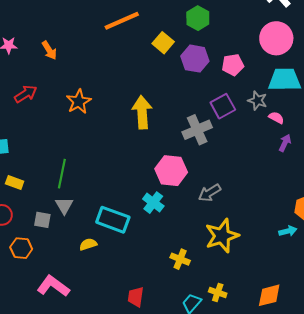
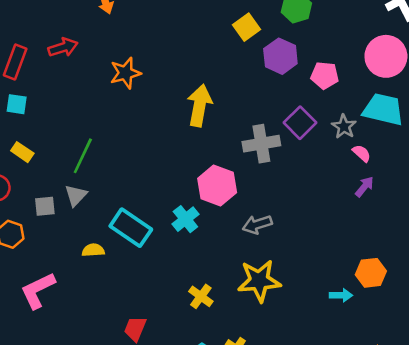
purple square: (223, 106) -> (300, 123), turned -30
gray square: (42, 220) -> (45, 206), turned -30
pink L-shape: (53, 286) -> (38, 290), turned -76

